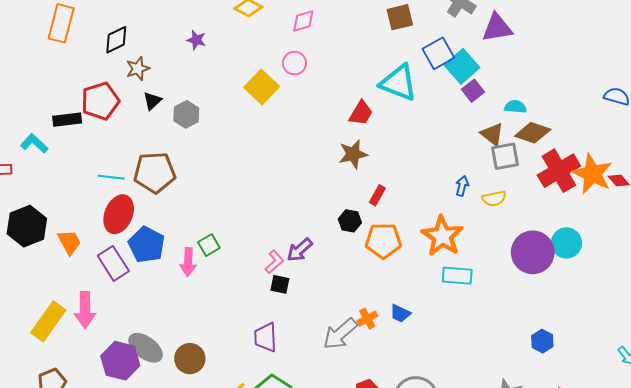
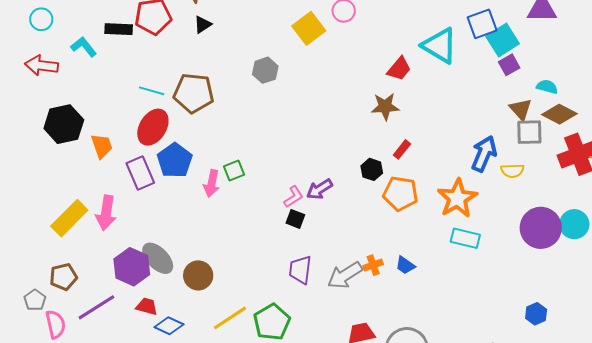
gray hexagon: (186, 114) -> (265, 70), moved
blue arrow: (462, 186) -> (484, 154), size x1.8
purple trapezoid: (265, 337) -> (300, 270), moved

